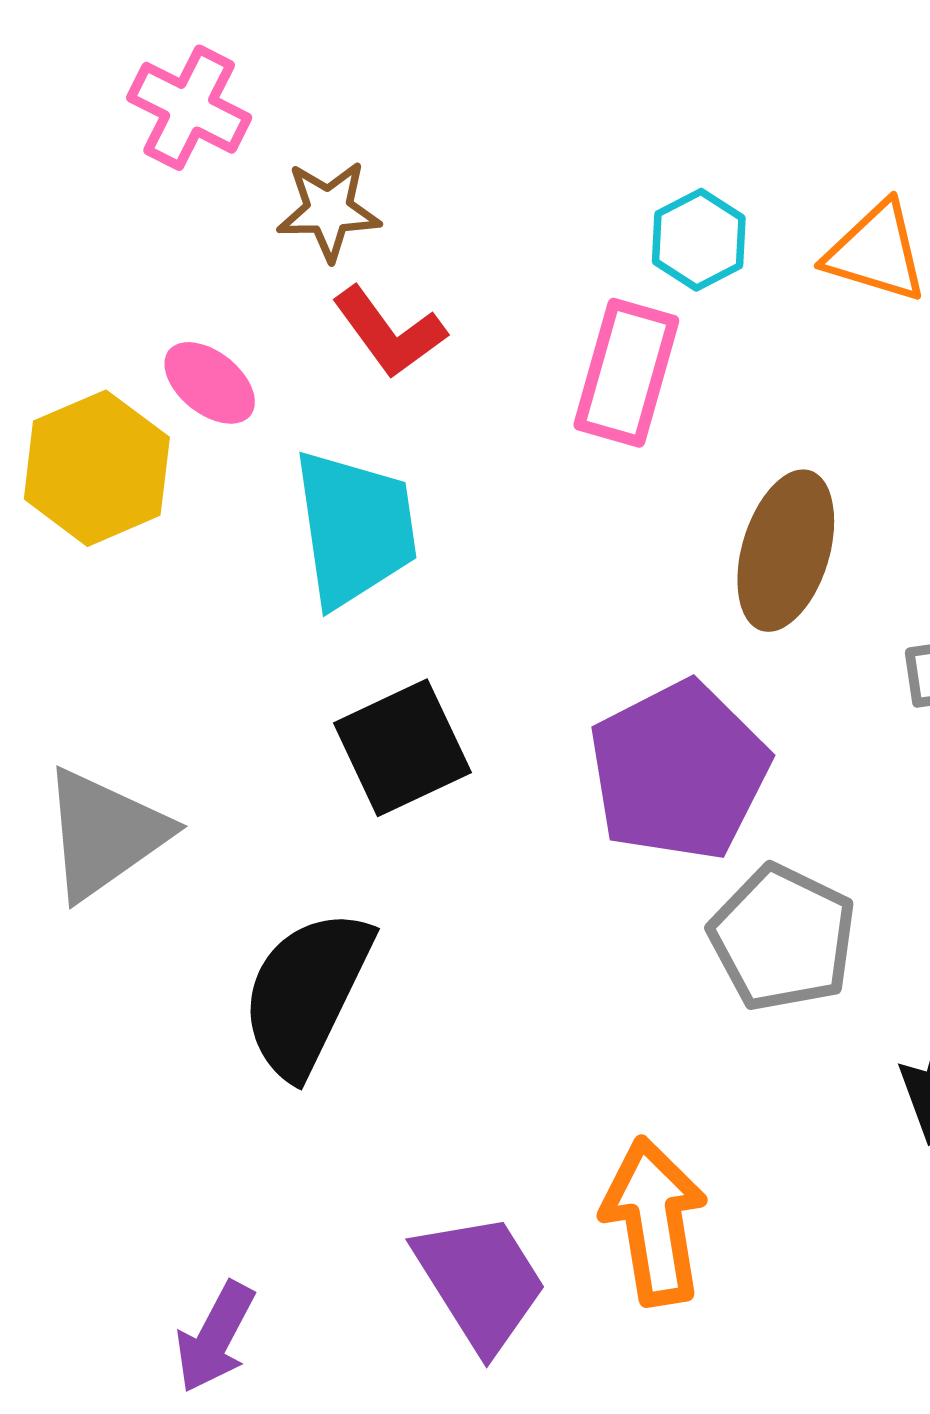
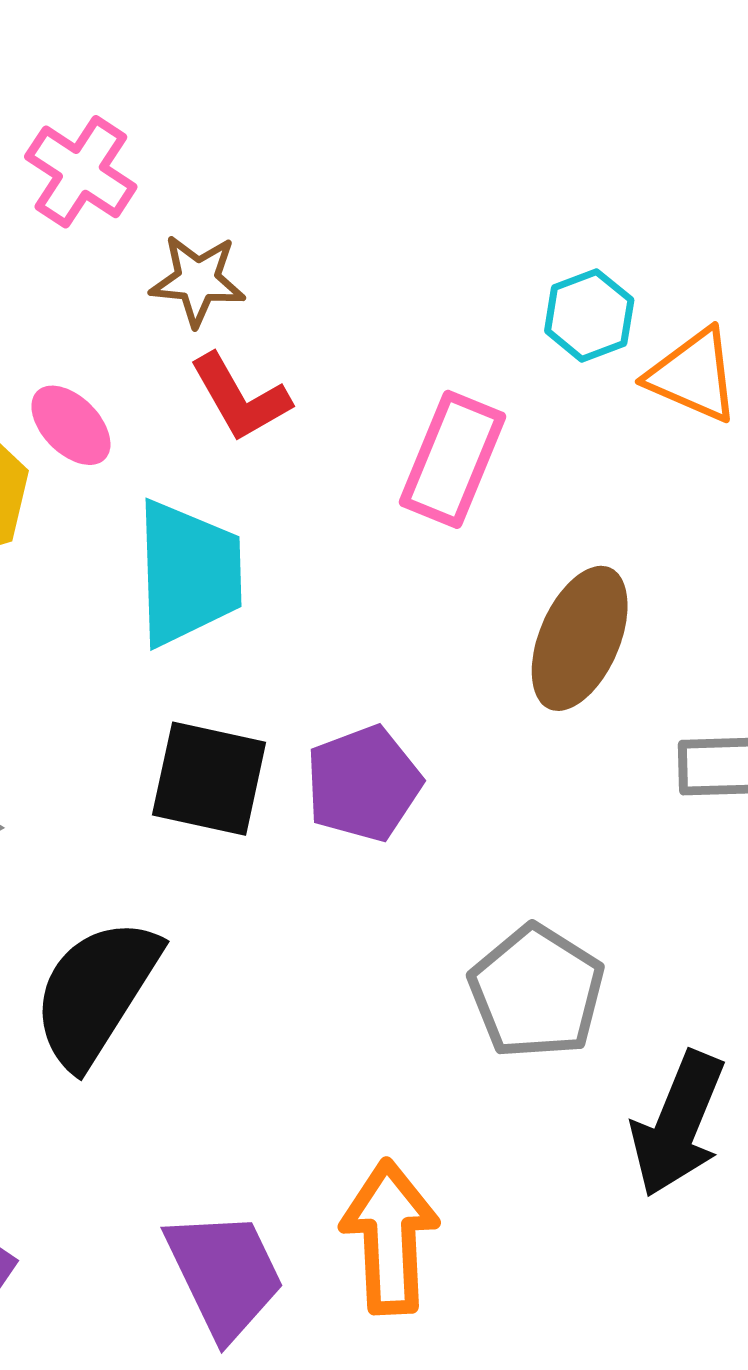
cyan hexagon: (699, 240) -> (589, 315), moved
black square: (402, 748) -> (209, 779), turned 31
purple pentagon: (679, 771) -> (363, 784), moved, size x0.7

